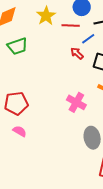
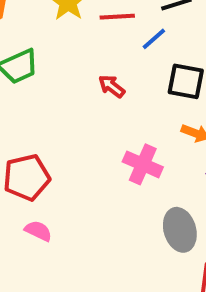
red arrow: (77, 53) -> (112, 86), moved

